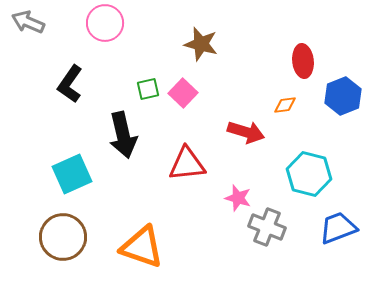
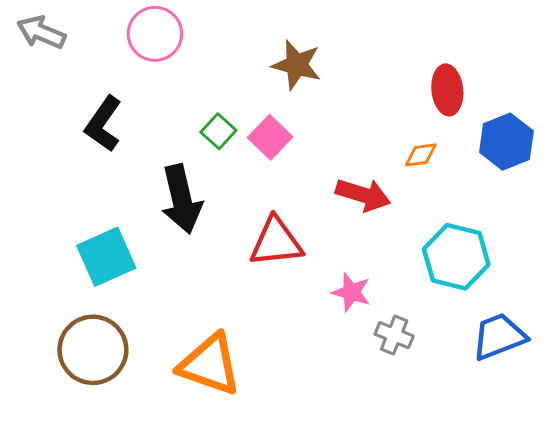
green square: (148, 89) -> (218, 131), turned -35
gray cross: (267, 227) -> (394, 335), size x0.7

